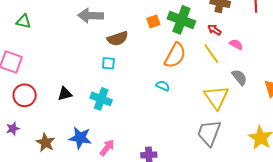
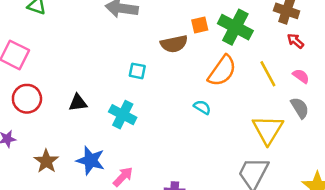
red arrow: (214, 30) -> (295, 41), moved
brown semicircle: (118, 39) -> (174, 44), moved
pink semicircle: (236, 44) -> (301, 76), moved

